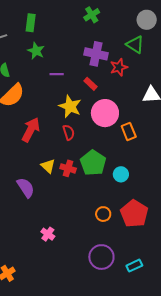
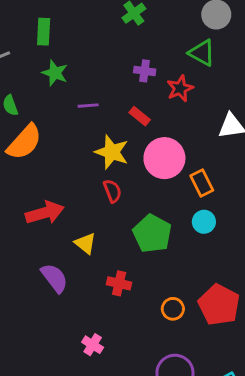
purple cross: (96, 54) -> (145, 71), size x0.6
red arrow: (31, 130) -> (45, 213), moved, turned 50
red cross: (68, 168) -> (119, 283), moved
cyan circle: (121, 174) -> (204, 222), moved

